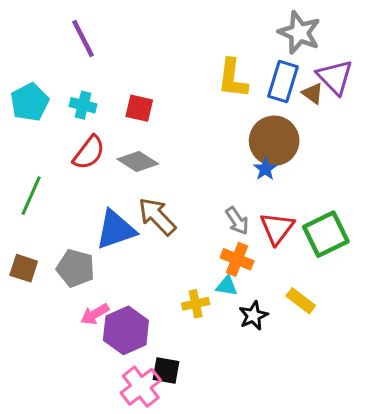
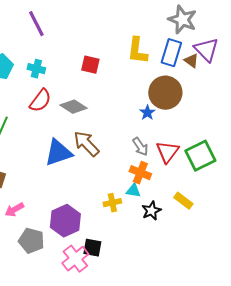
red square: (139, 108) -> (90, 65), moved
blue star: (265, 169) -> (147, 113), moved
gray pentagon: (76, 268) -> (31, 241), moved
pink arrow: (95, 314) -> (14, 210), moved

